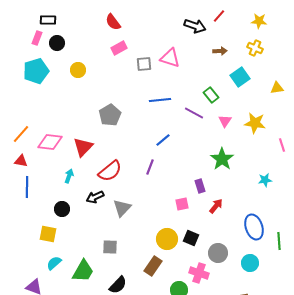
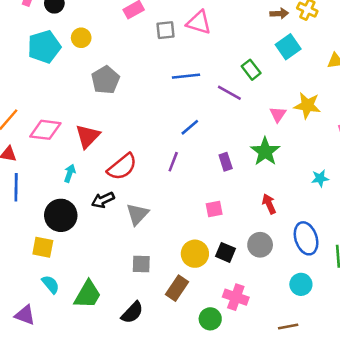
brown arrow: (220, 51) -> (279, 14), moved
cyan pentagon: (36, 71) -> (44, 47), moved
gray pentagon: (110, 115) -> (105, 80), moved
pink triangle: (225, 121) -> (278, 114), moved
purple rectangle: (200, 186) -> (226, 162), moved
red arrow: (216, 206) -> (269, 204), moved, turned -63
black circle: (62, 209) -> (61, 215), size x1.6
gray square: (110, 247) -> (141, 264), moved
gray circle: (218, 253) -> (260, 245), moved
cyan semicircle: (54, 263) -> (51, 284), turned 91

